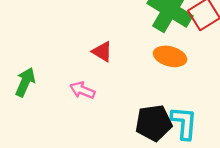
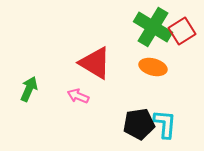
red triangle: (102, 52) -> (95, 63), size x1.8

